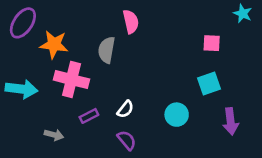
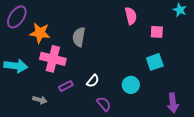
pink semicircle: (131, 22) -> (131, 16), moved
purple arrow: (231, 121) -> (173, 103), moved
purple semicircle: (127, 140) -> (104, 104), moved

